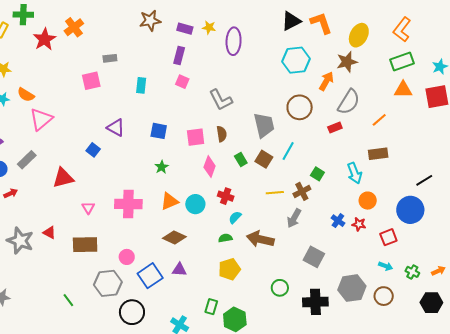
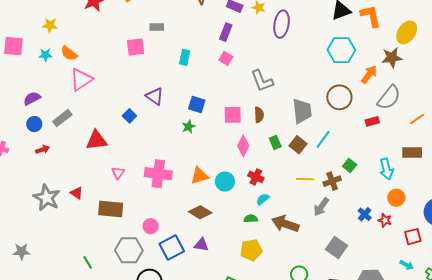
green star: (162, 167) -> (189, 127), moved

